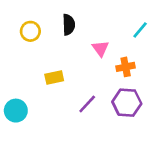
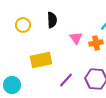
orange cross: (126, 67) -> (96, 43), moved
yellow rectangle: (54, 78) -> (41, 60), size x1.5

